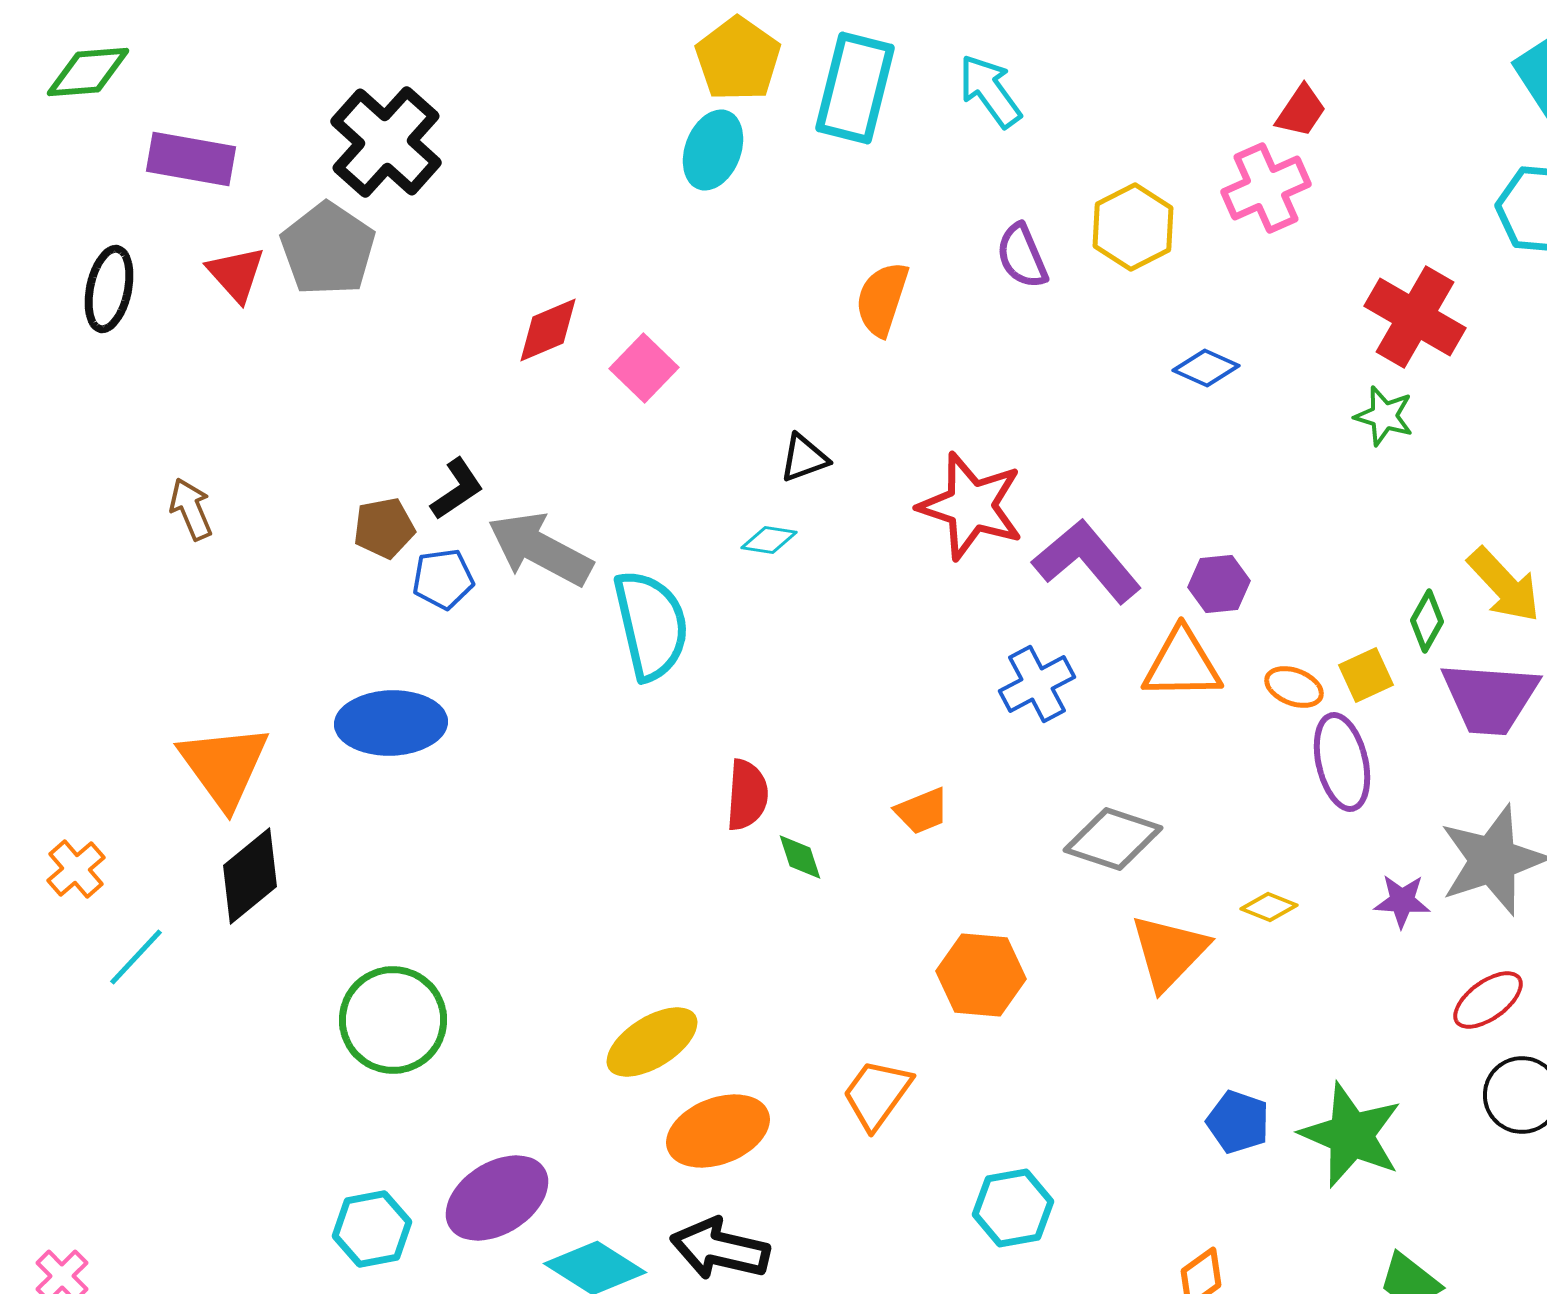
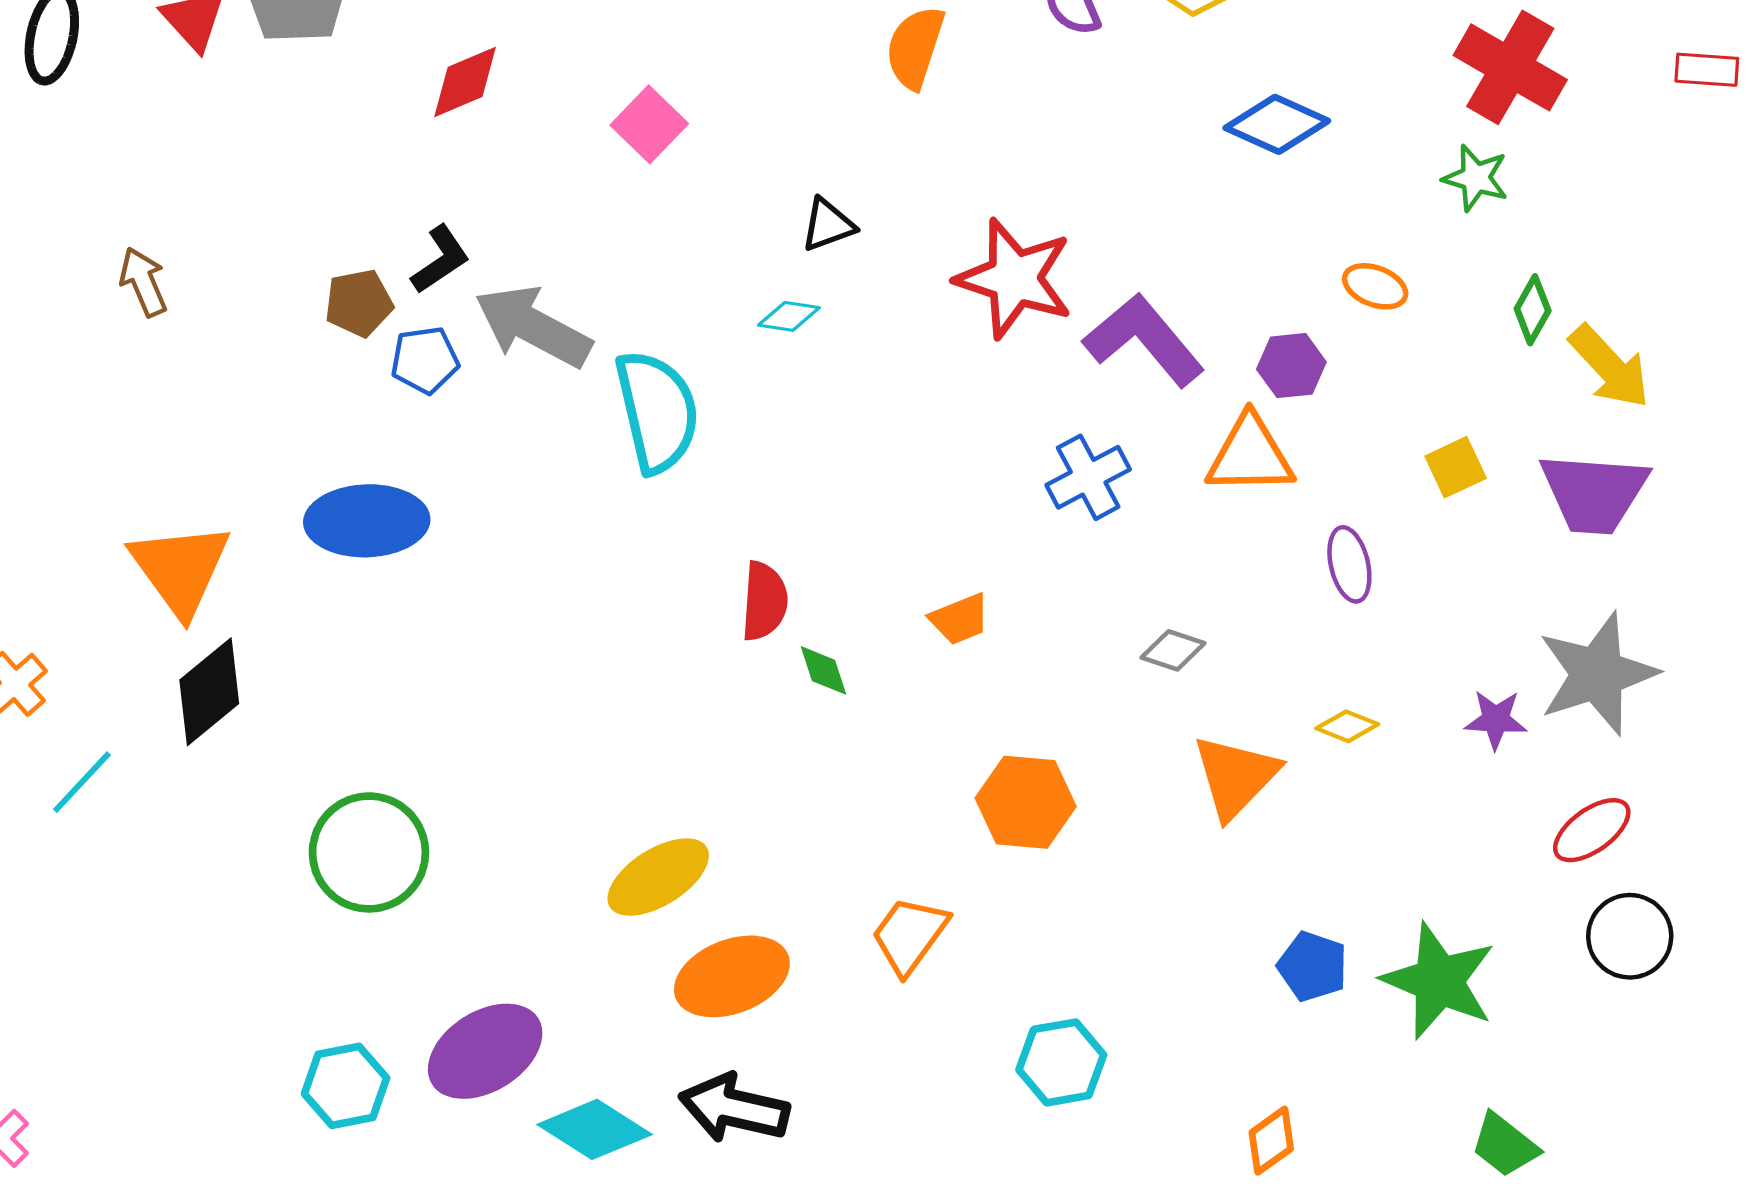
red diamond: (548, 330) -> (465, 82), moved
blue diamond: (1206, 368) -> (1277, 124), size x1.4
green diamond: (1427, 621) -> (1533, 310), moved
orange ellipse: (1294, 687) -> (1375, 286), moved
purple ellipse: (1342, 762) -> (1349, 564), moved, size x0.7
gray diamond: (1113, 839) -> (1173, 650), size x0.6

